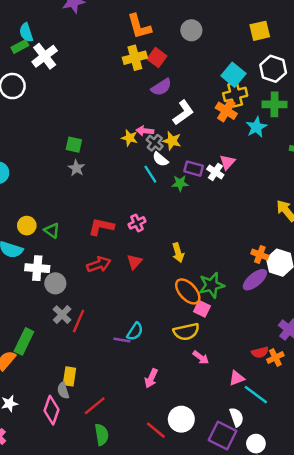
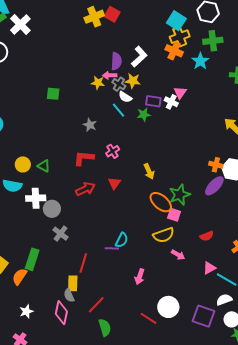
purple semicircle: (161, 87) -> (116, 61), moved, turned -48
gray star: (76, 168) -> (90, 125), moved
red line: (79, 321) -> (83, 263), moved
red semicircle: (260, 352) -> (207, 236), moved
white semicircle: (237, 417) -> (224, 300), moved, turned -84

